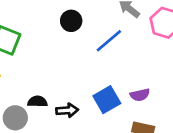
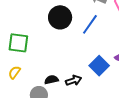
black circle: (71, 21) -> (60, 17), size x1.5

